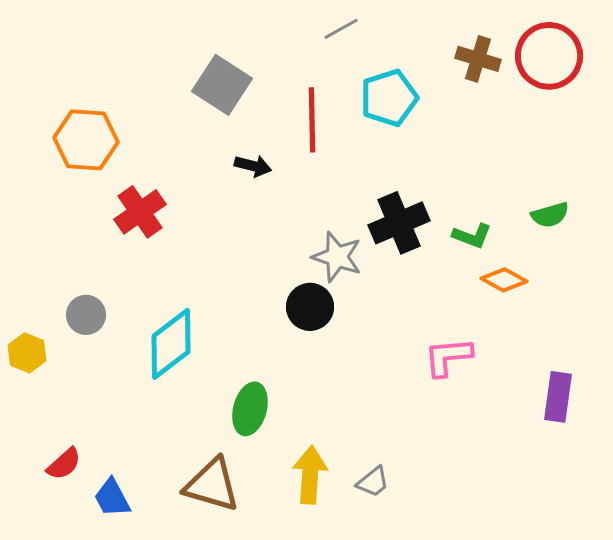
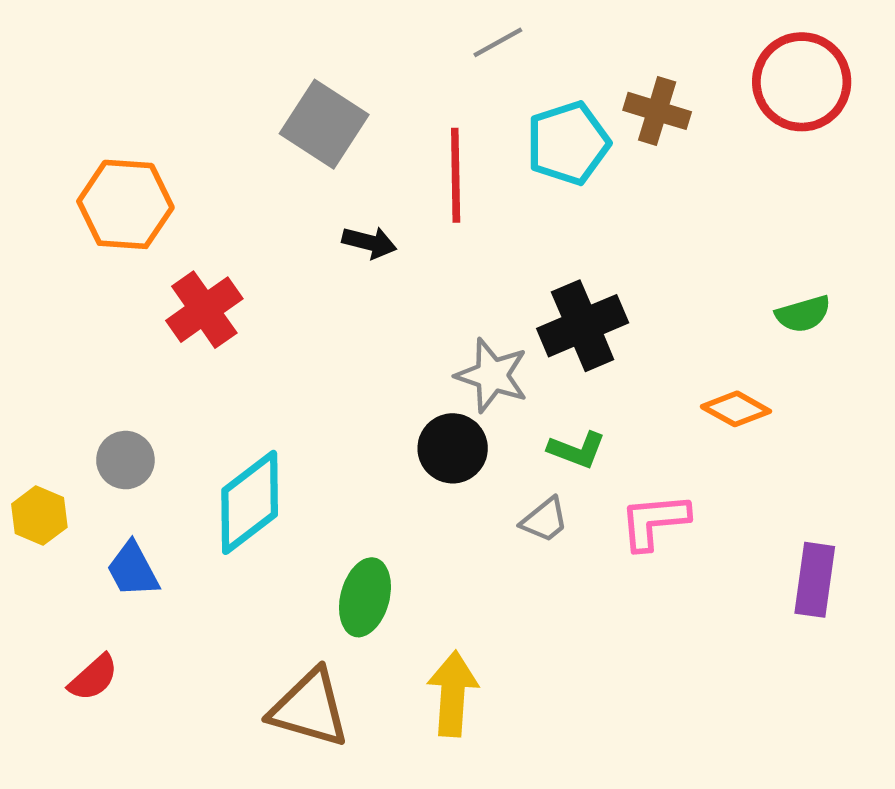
brown cross: (478, 59) -> (657, 111), moved
green L-shape: (472, 236) -> (577, 450), moved
gray trapezoid: (373, 482) -> (545, 520), moved
blue trapezoid: (112, 498) -> (133, 570), moved

